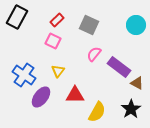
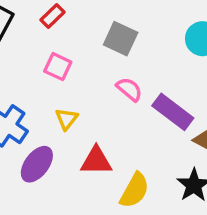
red rectangle: (57, 20) -> (53, 16), moved
pink semicircle: (94, 54) -> (129, 89), turned 91

